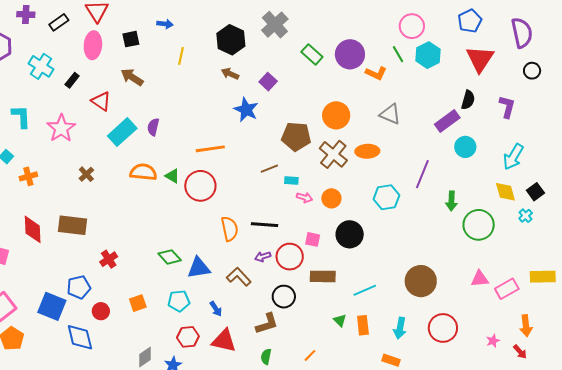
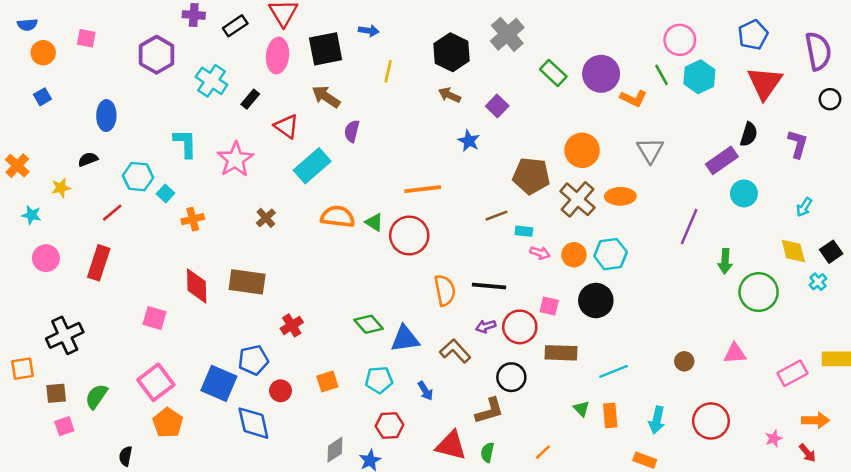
black square: (131, 39) -> (326, 49), size x1.6
blue star: (246, 110) -> (469, 141), size x0.7
gray triangle: (390, 114) -> (650, 150), turned 35
purple semicircle: (153, 127) -> (352, 131), moved
cyan arrow: (513, 157) -> (804, 207), size x0.6
cyan hexagon: (386, 197) -> (611, 254), moved
pink triangle: (480, 279) -> (735, 353), moved
brown circle: (421, 281) -> (684, 361), size x0.5
orange arrow: (526, 326) -> (816, 420), turned -85
red triangle: (224, 341) -> (451, 445), moved

